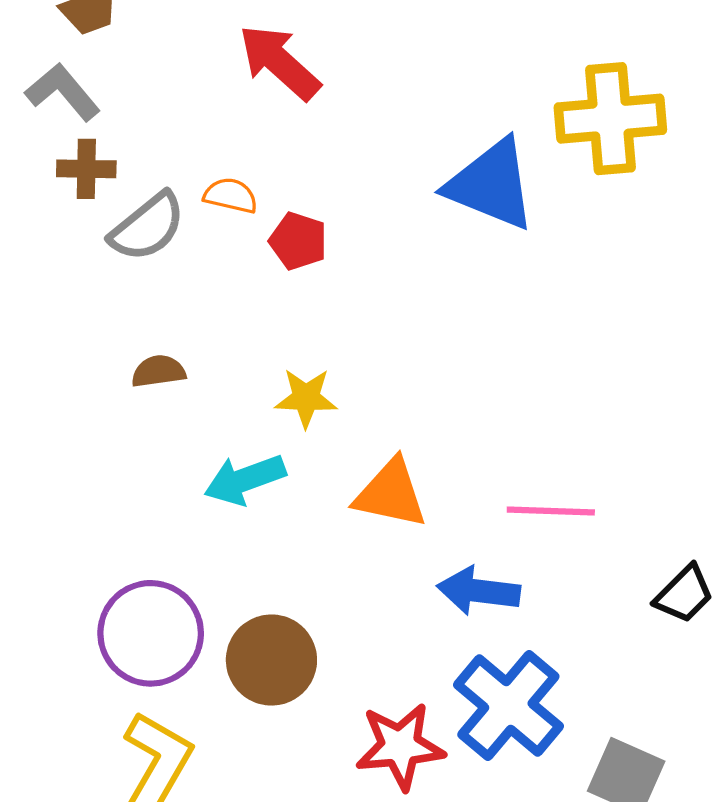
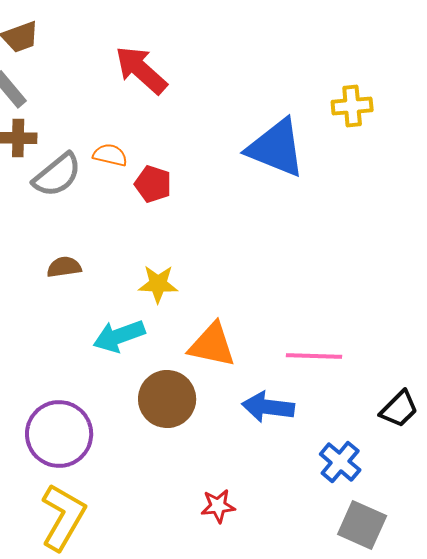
yellow cross: (610, 119) -> (352, 106), size x0.6
brown circle: (271, 660) -> (167, 399), moved
blue cross: (508, 706) -> (340, 462), moved, size x0.6
red star: (400, 746) -> (218, 506), size x0.6

